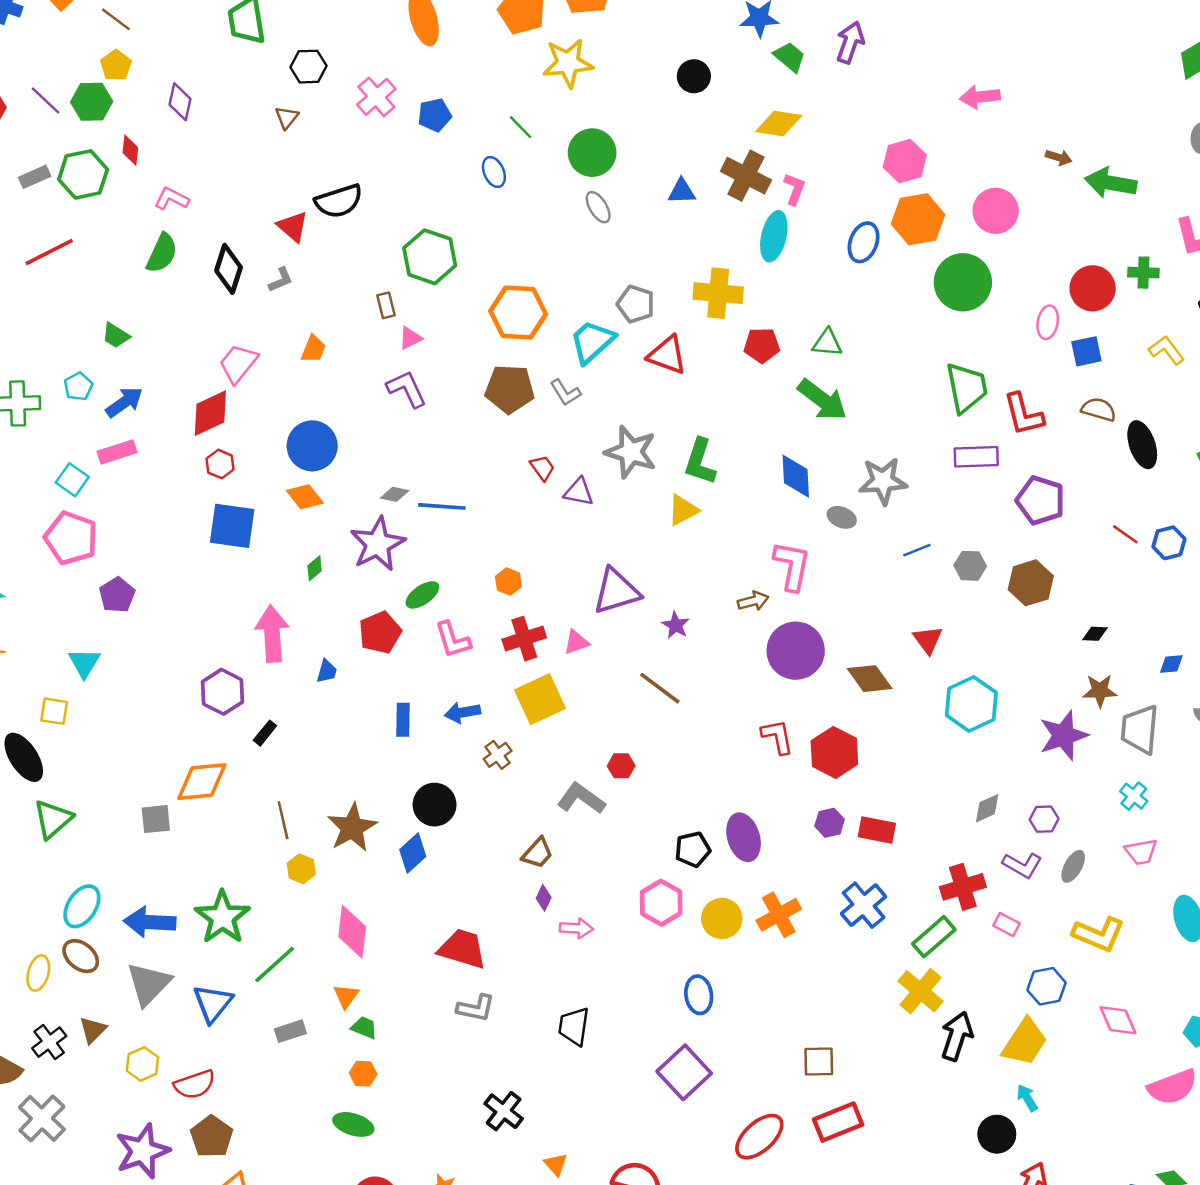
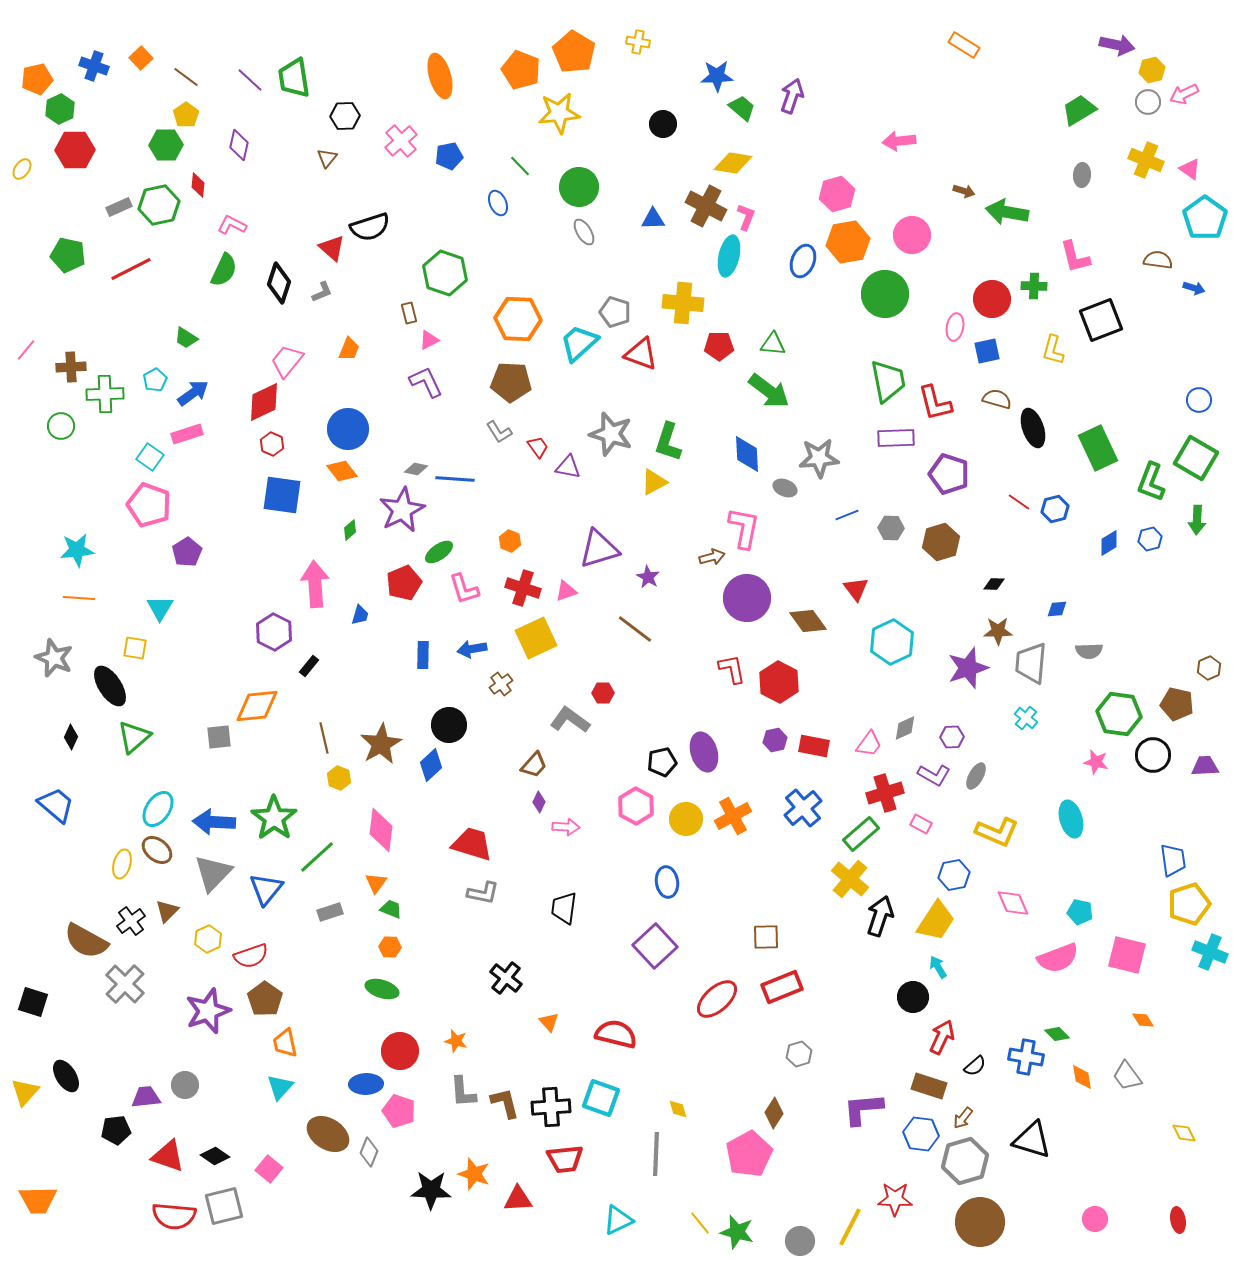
purple line: (46, 100) -> (250, 80), moved
yellow L-shape: (1166, 350) -> (1053, 350), turned -128
gray L-shape: (565, 393) -> (499, 432), moved
red cross: (524, 639) -> (523, 588), turned 36
pink trapezoid: (1141, 852) -> (869, 744), moved, turned -44

